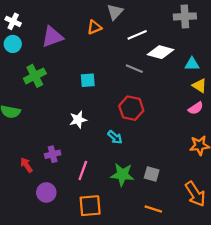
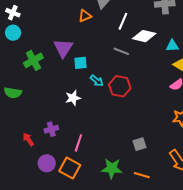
white line: (137, 35) -> (123, 21), turned -42
purple triangle: (52, 37) -> (63, 48), moved, turned -35
cyan arrow: (115, 137) -> (97, 81), moved
gray square: (152, 174) -> (139, 144), turned -32
green star: (122, 175) -> (112, 168), moved
orange square: (90, 206) -> (70, 168), moved, turned 35

